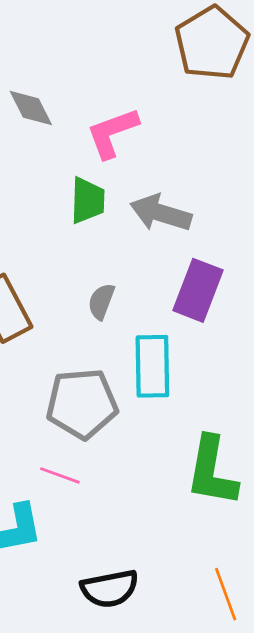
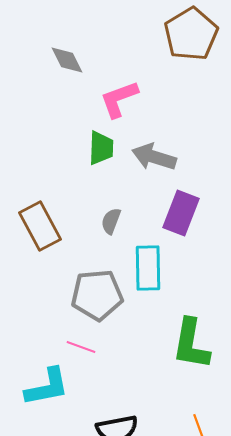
gray diamond: (31, 108) -> (67, 60), moved

